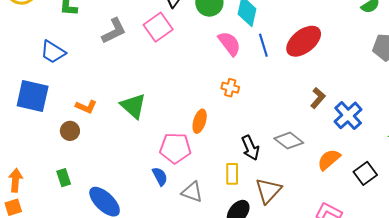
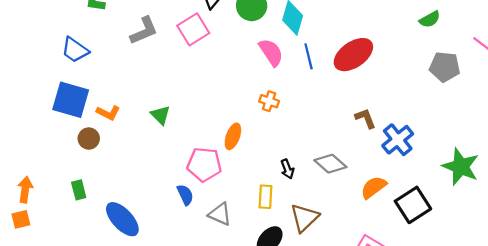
blue square: (33, 96) -> (71, 100), moved
brown L-shape: (318, 98) -> (365, 118), turned -65
green triangle: (133, 106) -> (160, 115), size x0.7
black arrow: (250, 148) -> (287, 169), size x0.7
black square: (365, 173) -> (413, 205), size x1.4

